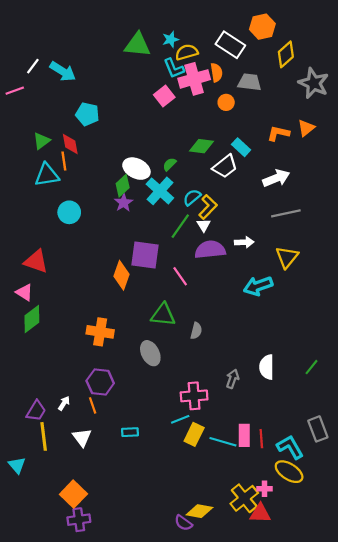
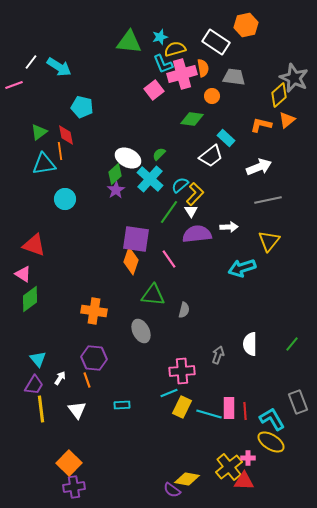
yellow diamond: (286, 54) -> (279, 95), moved
green diamond: (202, 146) -> (192, 119), moved
orange diamond: (122, 275) -> (131, 261), moved
cyan triangle: (17, 465) -> (38, 359), moved

